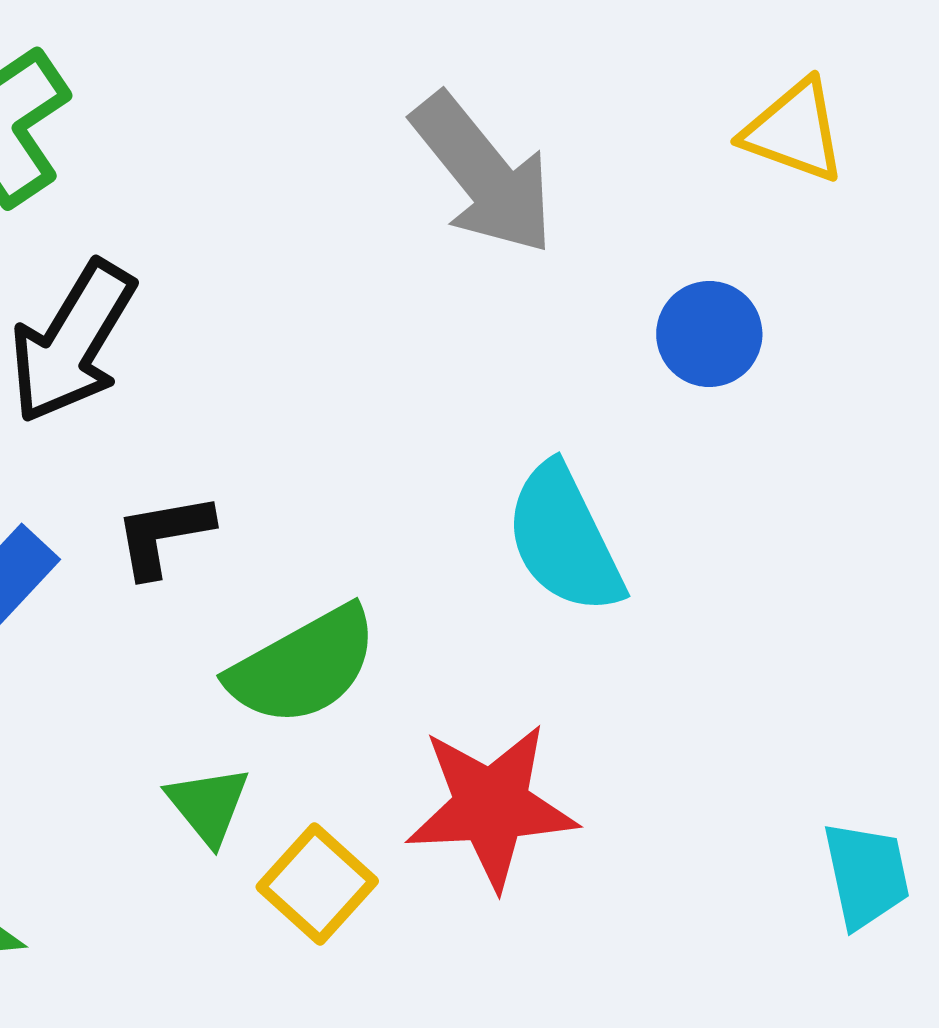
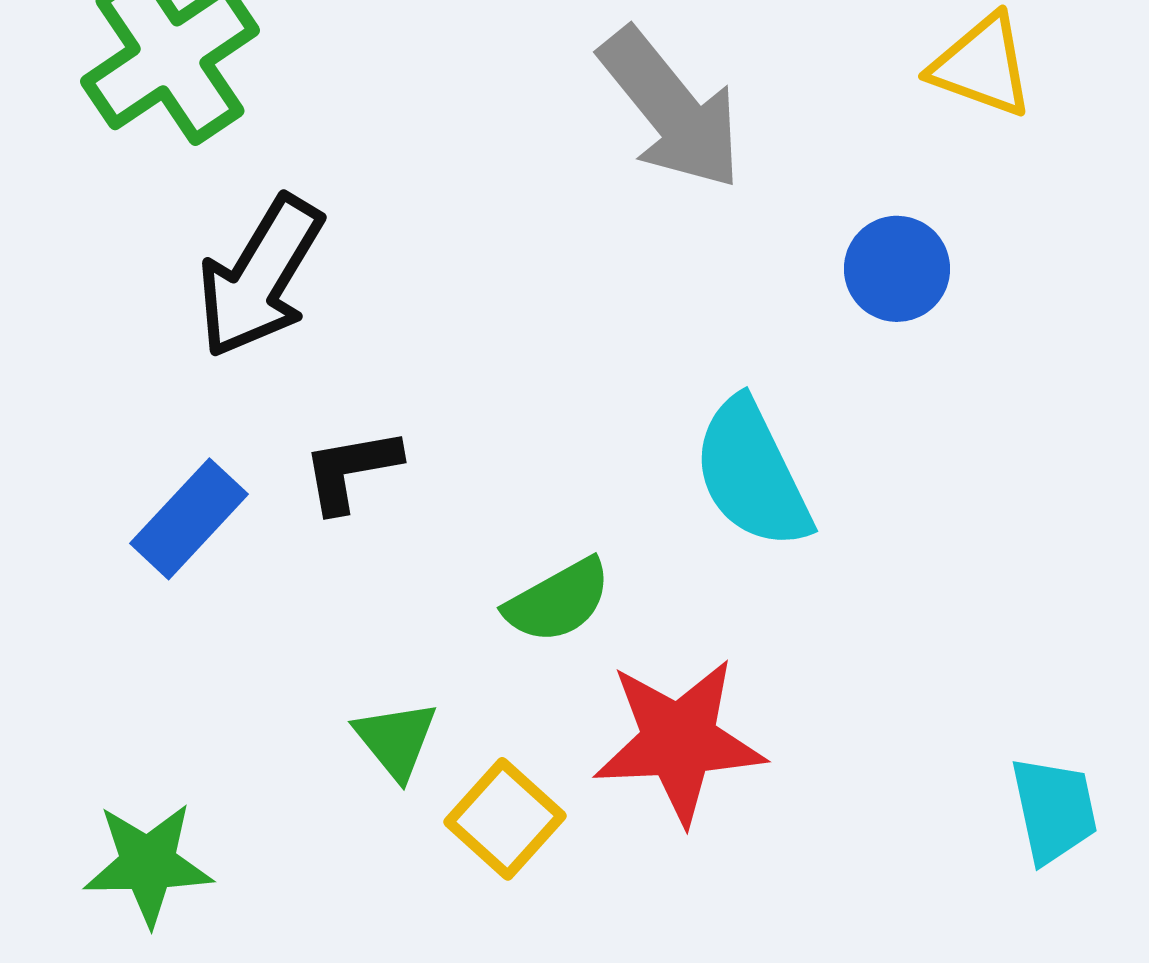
green semicircle: (303, 666) -> (558, 601), moved, size x0.7

